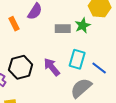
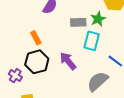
orange rectangle: (14, 24) -> (36, 38), moved
cyan rectangle: (77, 59) -> (92, 41), moved

